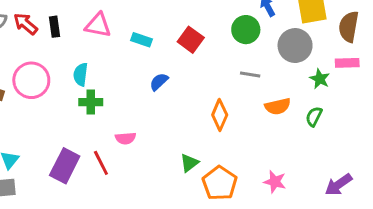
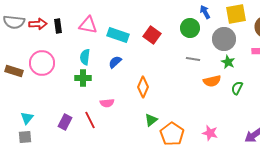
red arrow: (26, 24) -> (38, 24), turned 138
cyan rectangle: (141, 40) -> (118, 35), size x1.5
cyan semicircle: (81, 74) -> (85, 57), moved
green star: (320, 79) -> (228, 62), moved
blue semicircle: (159, 82) -> (115, 62), moved
orange diamond: (220, 115) -> (143, 87), moved
purple rectangle: (65, 166) -> (65, 122), size x0.7

